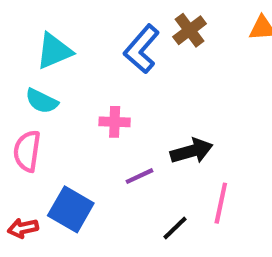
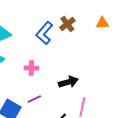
purple line: (140, 176) -> (34, 99), moved

